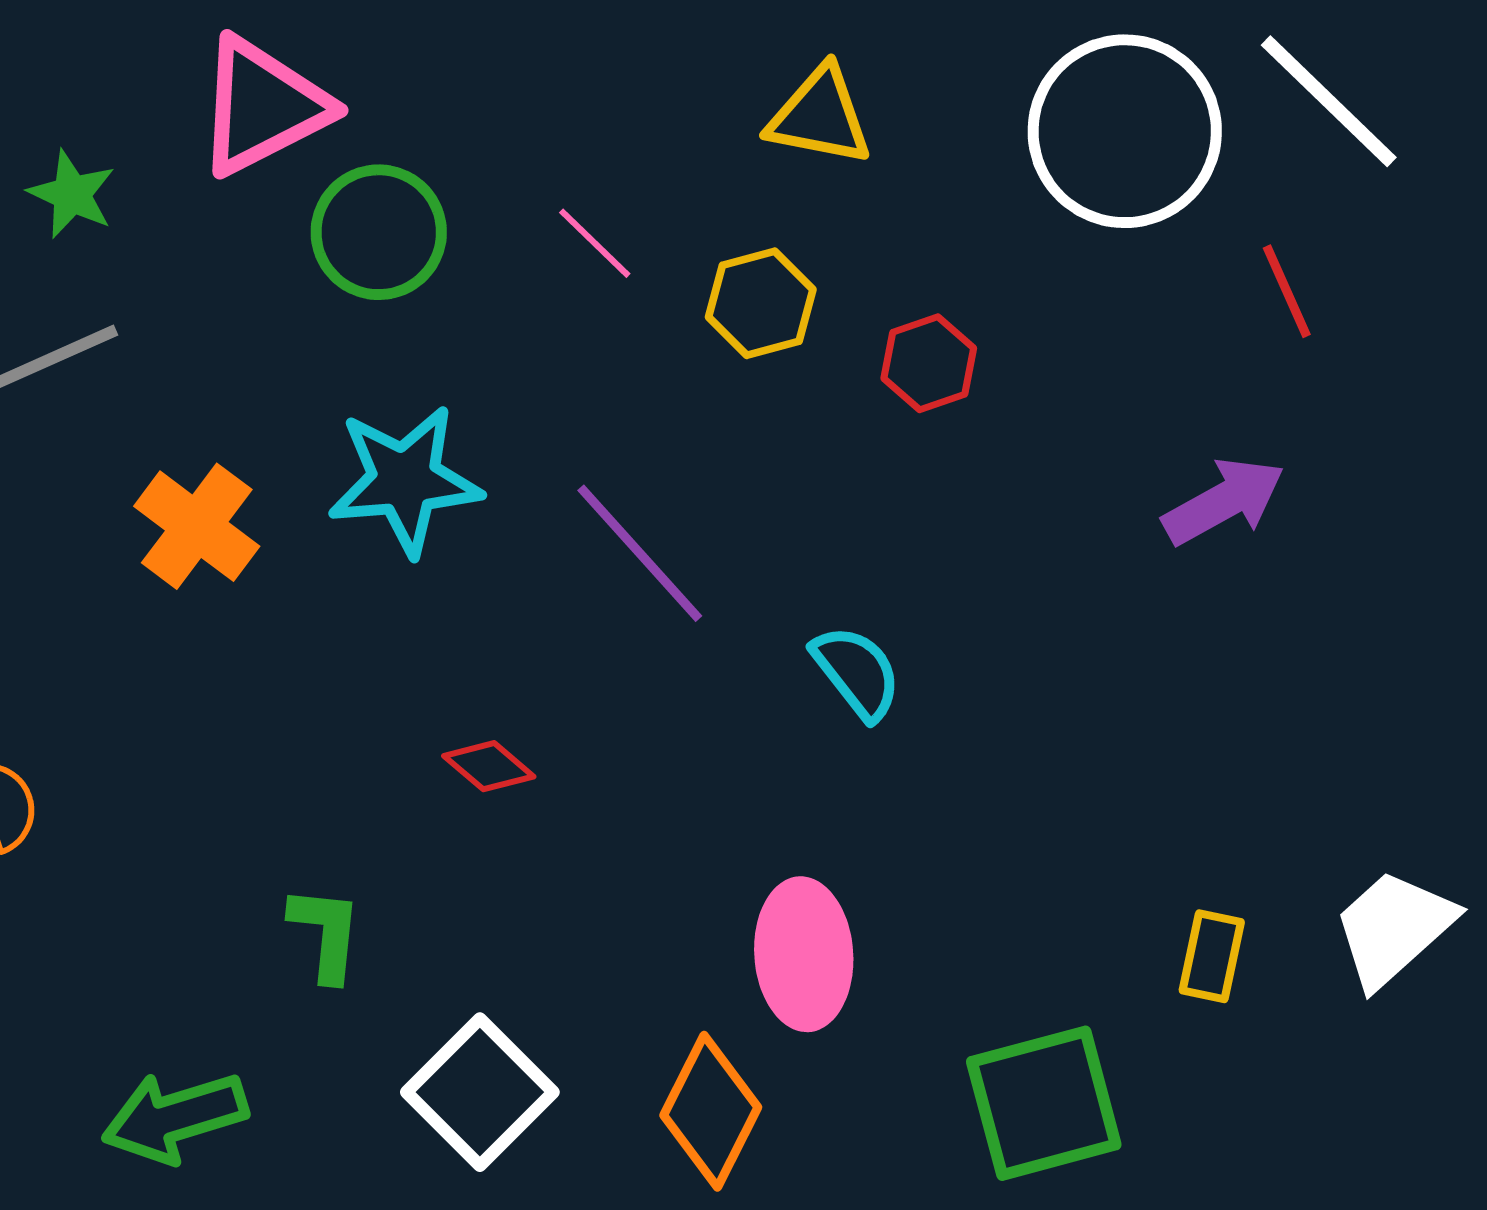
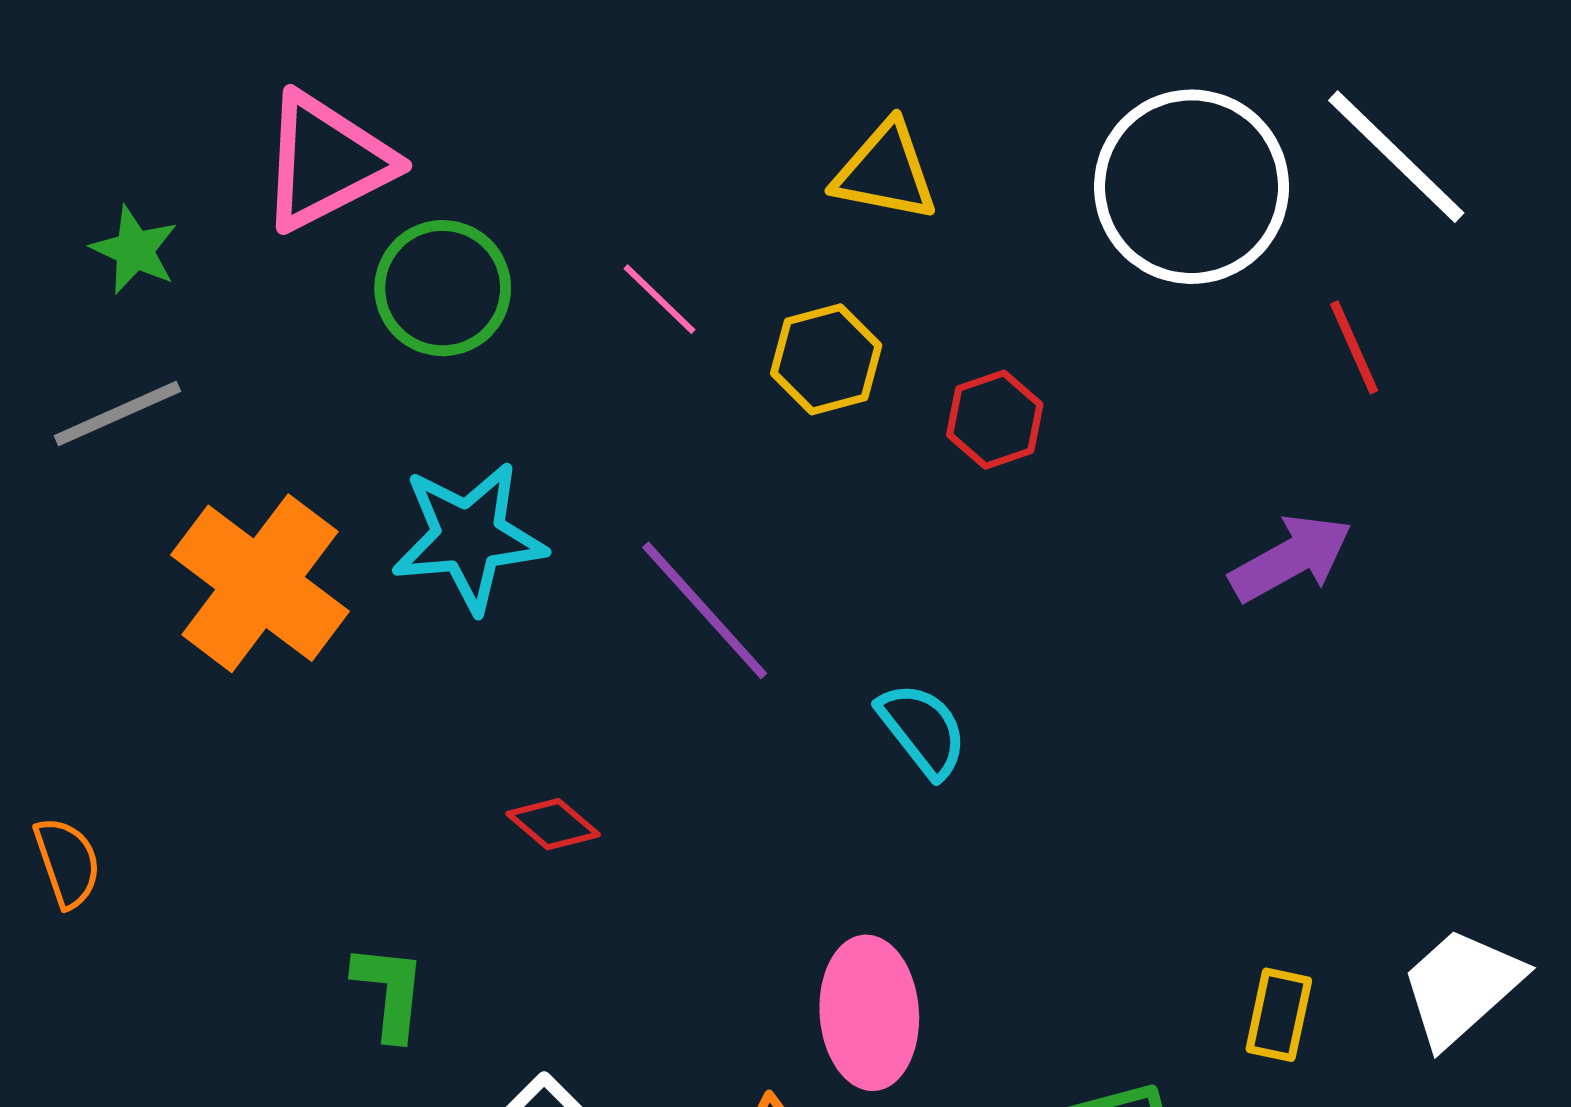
orange cross: (197, 526) -> (260, 583), size x1.4

